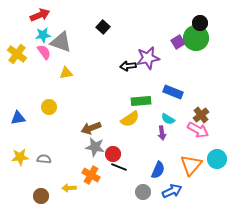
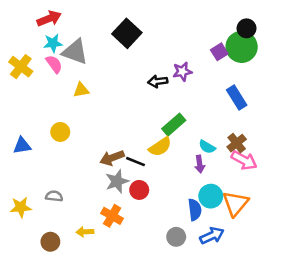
black square: (103, 27) -> (127, 33), size x1.6
purple star: (148, 58) -> (182, 72), size x0.7
blue rectangle: (173, 92) -> (237, 97), moved, turned 36
green rectangle: (141, 101) -> (174, 125), turned -36
brown cross: (201, 115) -> (237, 143), moved
gray star: (95, 147) -> (117, 181), turned -30
yellow star: (20, 157) -> (21, 207), moved
cyan circle: (217, 159) -> (211, 196), moved
black line: (119, 167) -> (135, 162), moved
blue semicircle: (158, 170) -> (195, 210), turned -30

